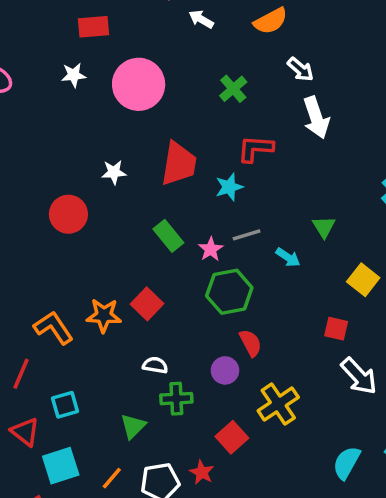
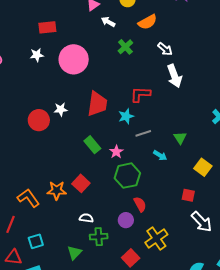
green cross: (233, 89) -> (125, 47), moved
red circle: (68, 214) -> (39, 120), moved
gray line: (247, 235) -> (143, 133), moved
red triangle: (25, 432) -> (14, 257), turned -30

